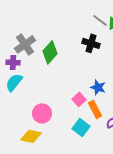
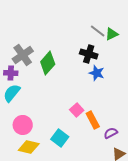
blue star: (98, 87) -> (97, 73), moved
pink circle: (42, 113) -> (23, 125), moved
cyan square: (81, 127) -> (60, 138), moved

